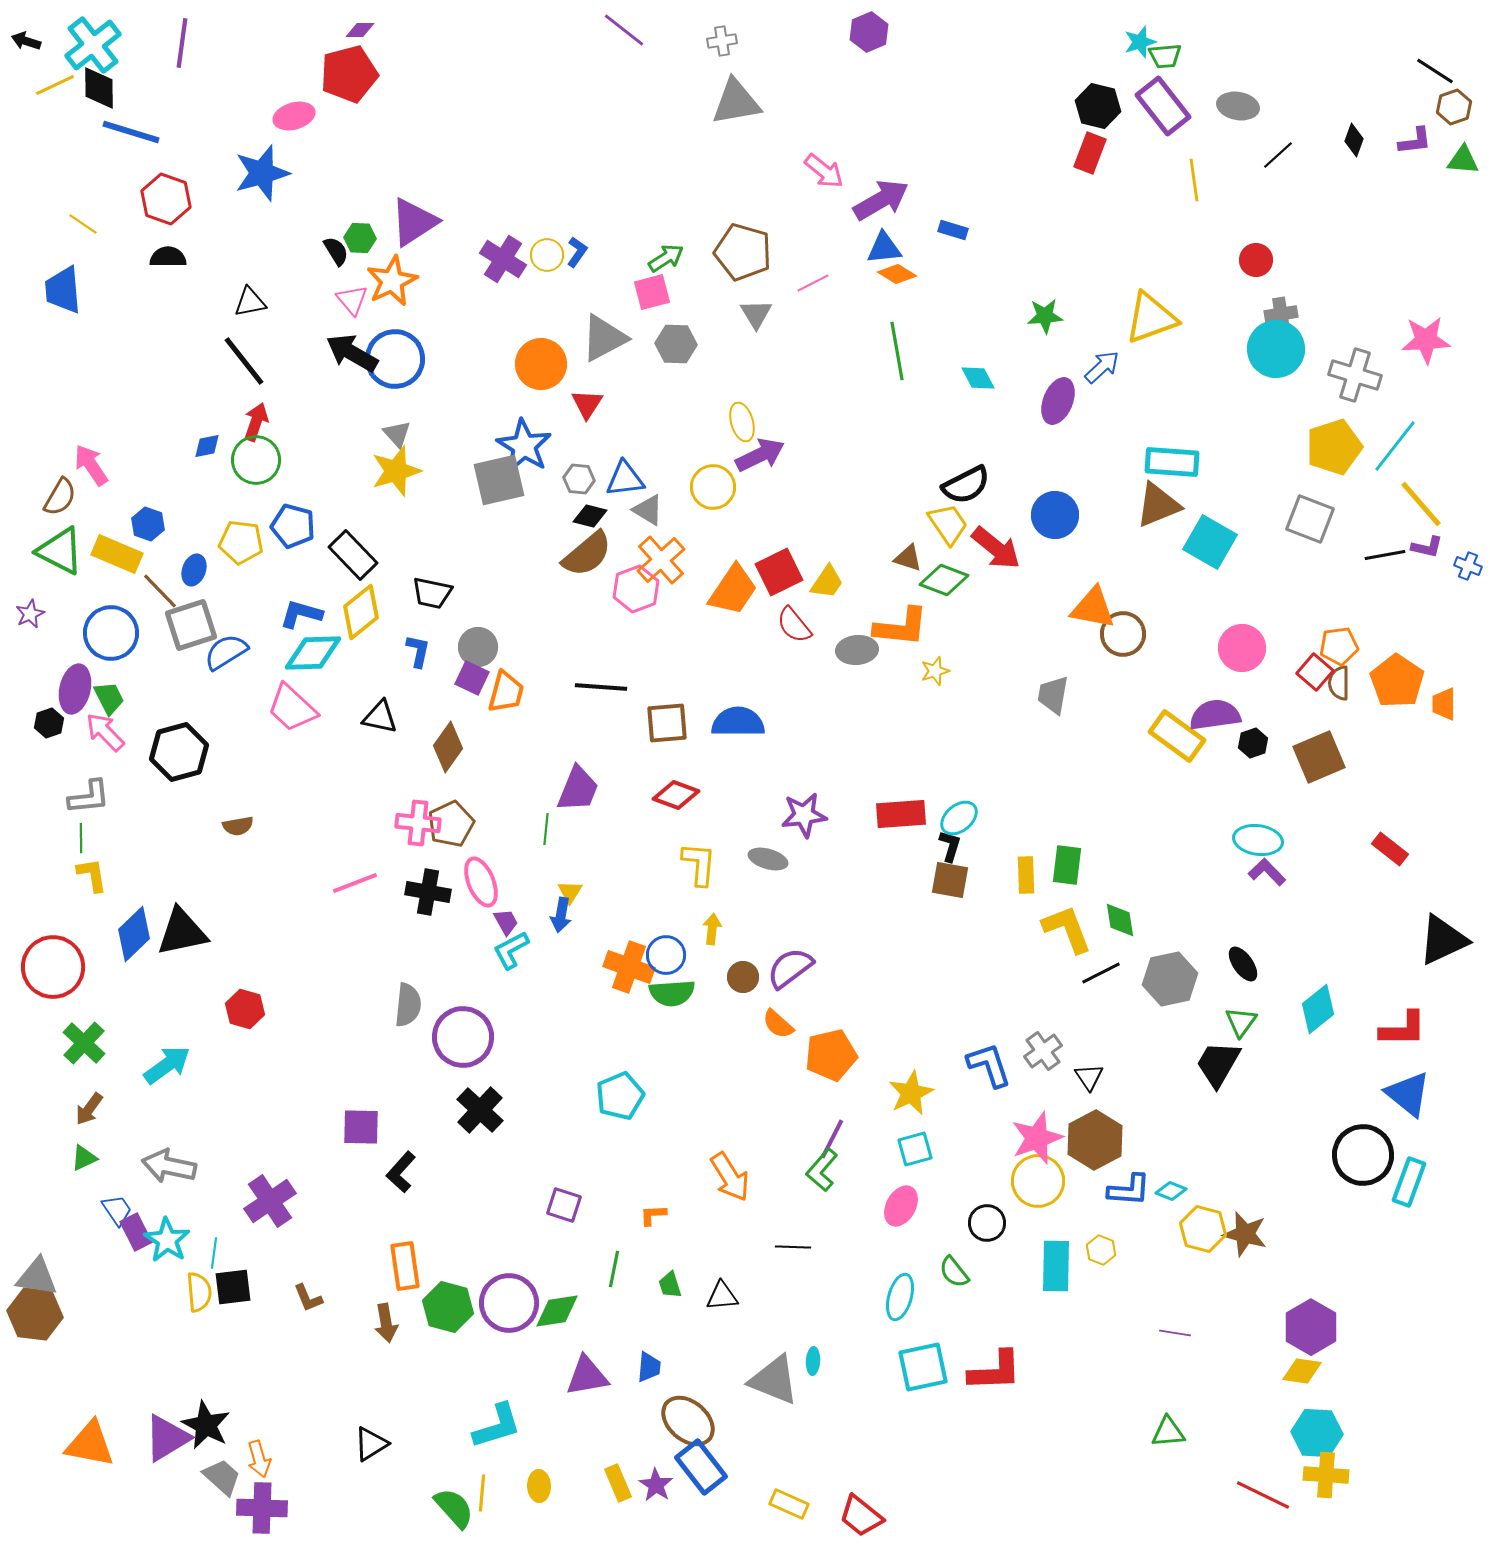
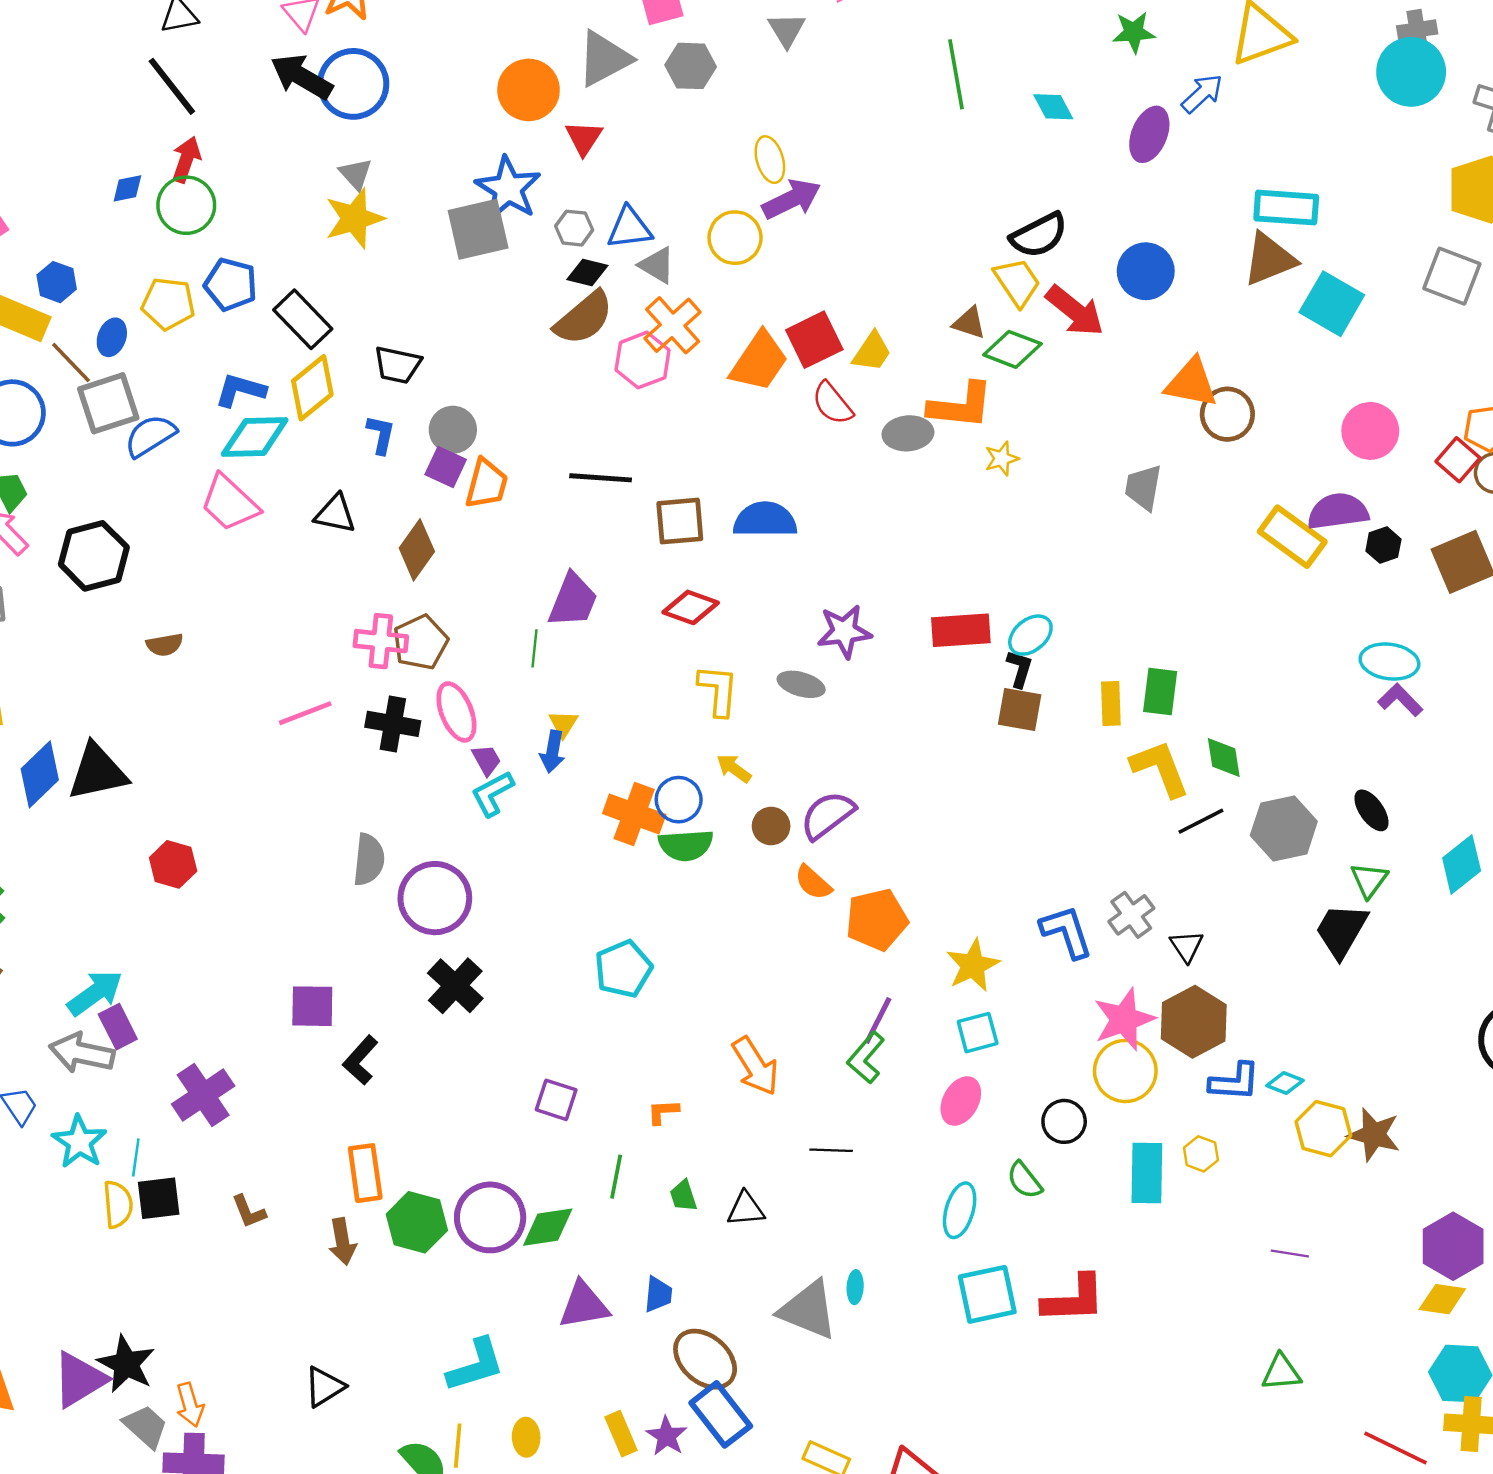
yellow arrow: (712, 929) -> (734, 768), turned -60
cyan arrow: (167, 1065) -> (95, 993), moved
purple rectangle: (136, 1232) -> (118, 1027), moved

